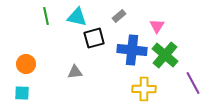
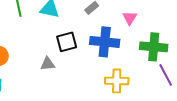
black square: (94, 38) -> (67, 42), moved
green cross: (165, 55) -> (154, 47), moved, turned -36

